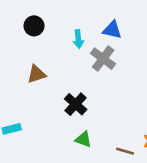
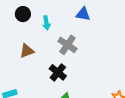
cyan arrow: (78, 39) -> (46, 23), moved
gray cross: (103, 59) -> (67, 45), moved

